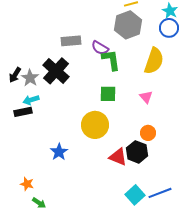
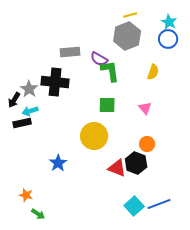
yellow semicircle: (154, 61) -> (153, 72), size x0.6
black cross: (56, 71) -> (55, 82), turned -36
black arrow: (15, 75) -> (14, 100), moved

